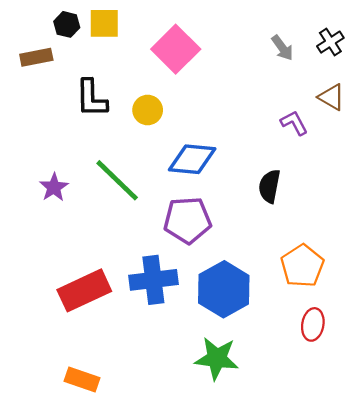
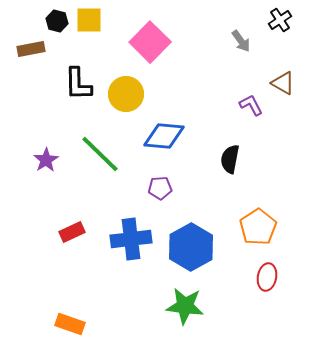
black cross: (330, 42) -> (280, 20), moved
yellow circle: (148, 110) -> (126, 94), size x1.4
purple pentagon: (187, 220) -> (160, 188), size x0.6
red rectangle: (84, 290) -> (72, 232), moved, size x0.6

